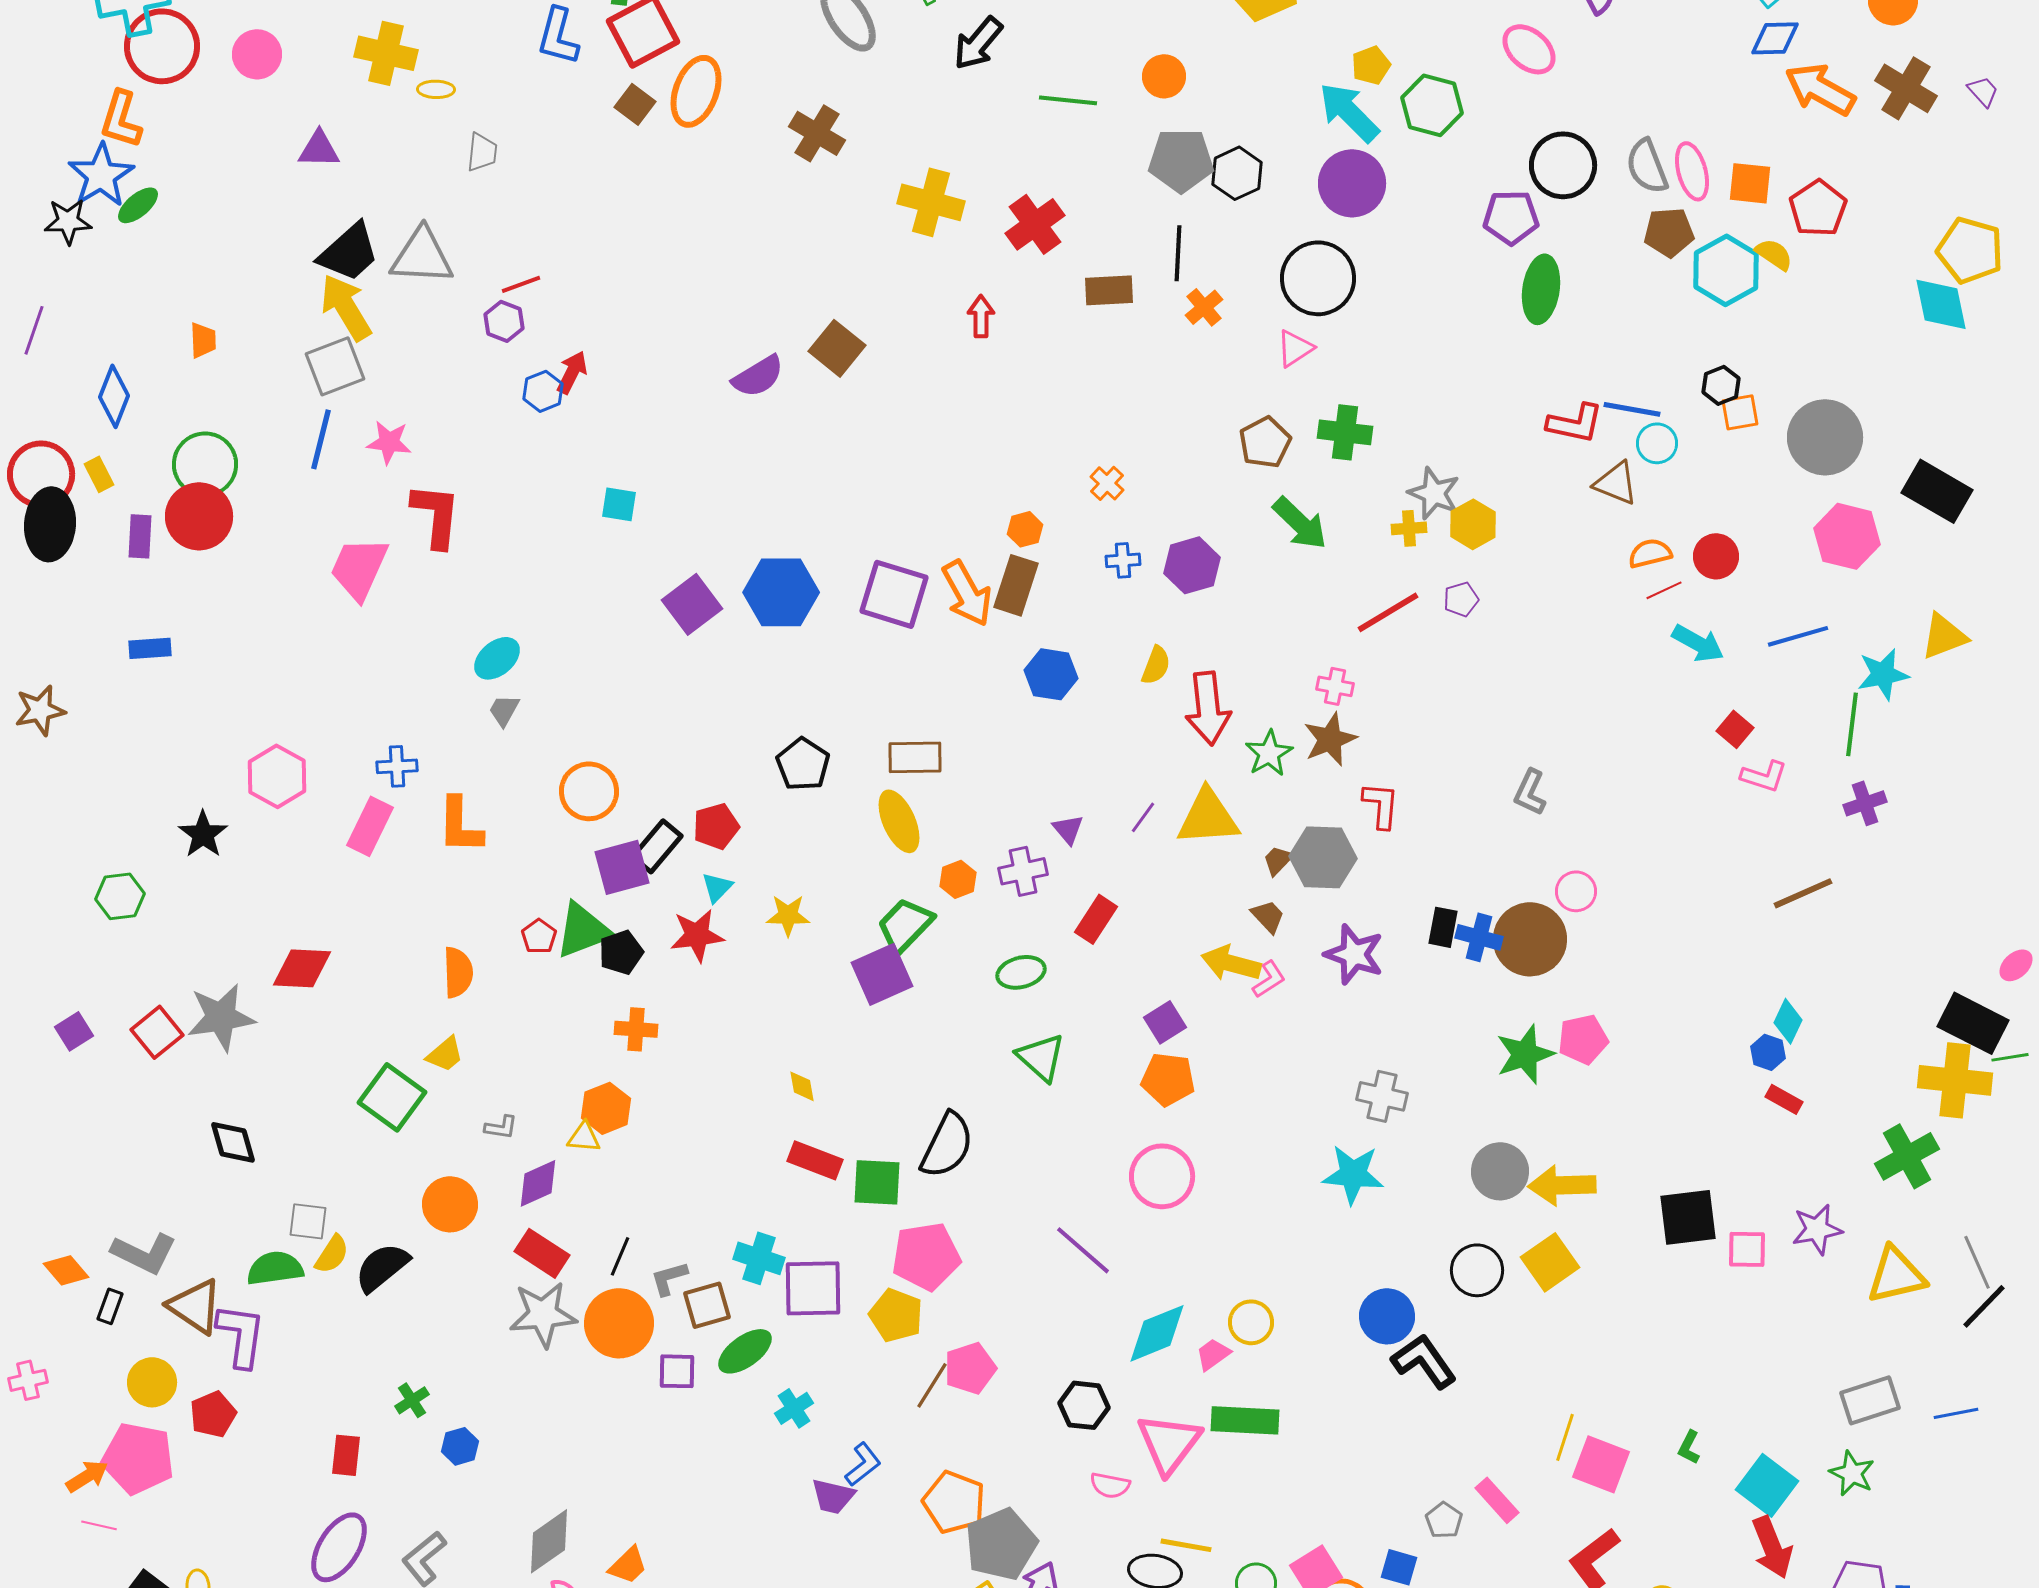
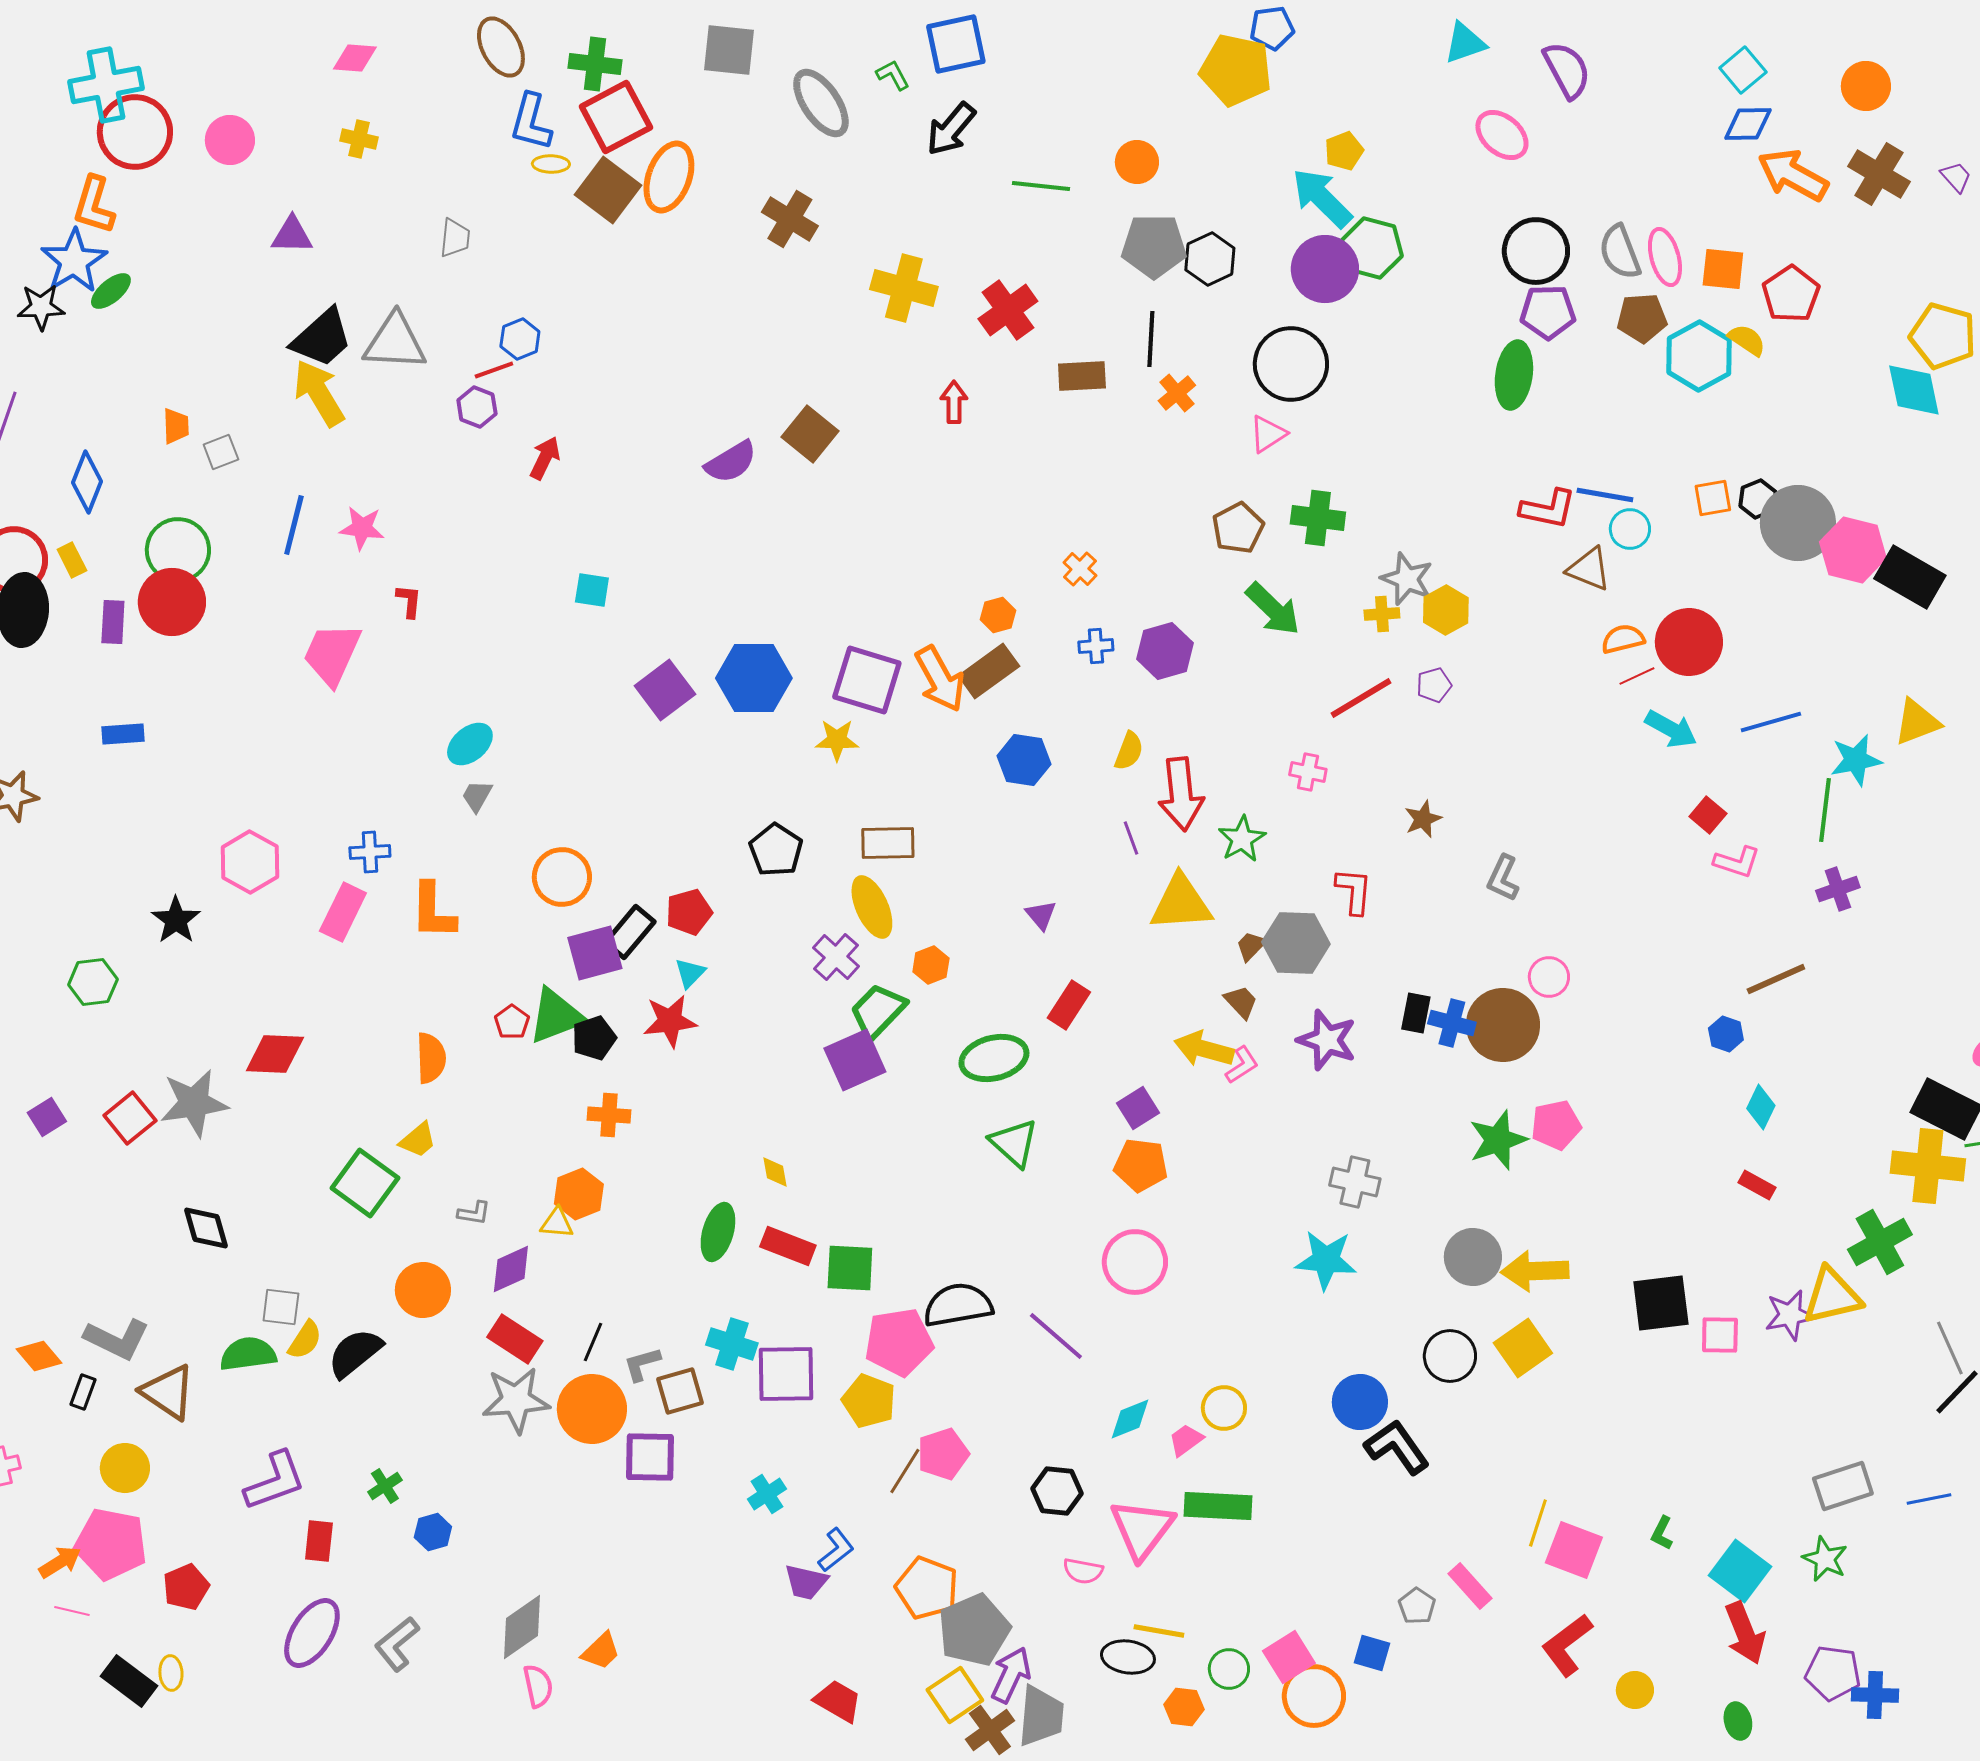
yellow cross: (386, 53) -> (359, 139), size x0.6
yellow ellipse: (436, 89) -> (551, 164), moved
brown square: (635, 104) -> (608, 190), size x1.6
green hexagon: (1432, 105) -> (1372, 248), moved
purple pentagon: (1511, 217) -> (1548, 312), moved
gray square: (335, 366) -> (221, 452), moved, size x0.6
black hexagon: (1721, 385) -> (1758, 499), moved
blue hexagon: (543, 391) -> (520, 339), moved
red L-shape: (436, 515) -> (409, 601), size x0.5
pink hexagon: (1847, 536) -> (1853, 550), moved
red circle: (1716, 556) -> (1689, 642), size x1.5
brown rectangle: (1016, 585) -> (989, 671), turned 36
brown star: (1330, 739) -> (1423, 819), moved, size x0.7
purple line: (1143, 817) -> (1131, 838), moved, turned -56
purple cross: (1023, 871) -> (836, 957), moved, turned -36
yellow star: (788, 915) -> (837, 740), moved
green ellipse: (1021, 972) -> (994, 1058), size x1.4
blue hexagon: (1768, 1052) -> (1726, 1034), moved
black semicircle: (947, 1145) -> (958, 1305), moved, turned -126
yellow triangle: (1896, 1275) -> (1832, 1296), moved
cyan diamond: (1157, 1333) -> (1130, 1419), size x0.7
purple L-shape: (241, 1335) -> (275, 1481), moved, turned 62
green ellipse: (745, 1351) -> (718, 1232), moved, turned -38
purple square: (677, 1371) -> (650, 1457), size x1.4
red pentagon: (213, 1414) -> (186, 1587), moved

